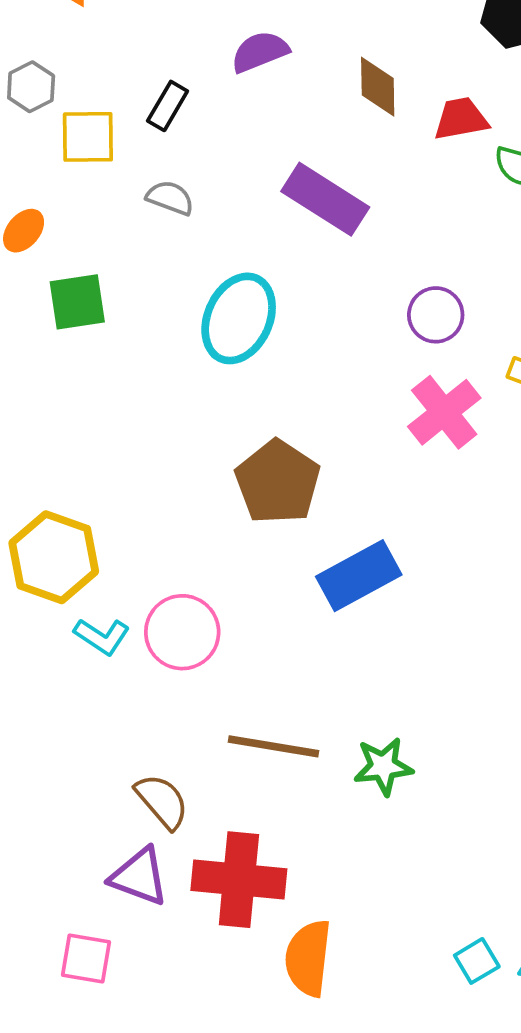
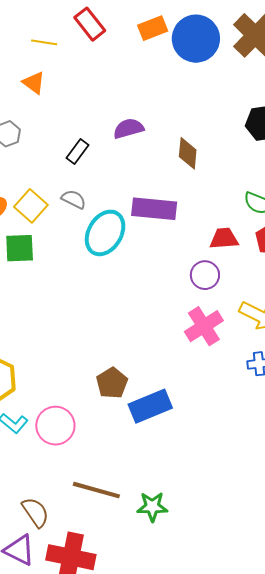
red trapezoid: (461, 119) -> (224, 238), moved
yellow square: (88, 137) -> (31, 206), moved, turned 36
purple rectangle: (325, 199) -> (154, 209), turned -33
cyan ellipse: (239, 318) -> (105, 233), moved
brown pentagon: (278, 482) -> (112, 383), moved, size x0.7

